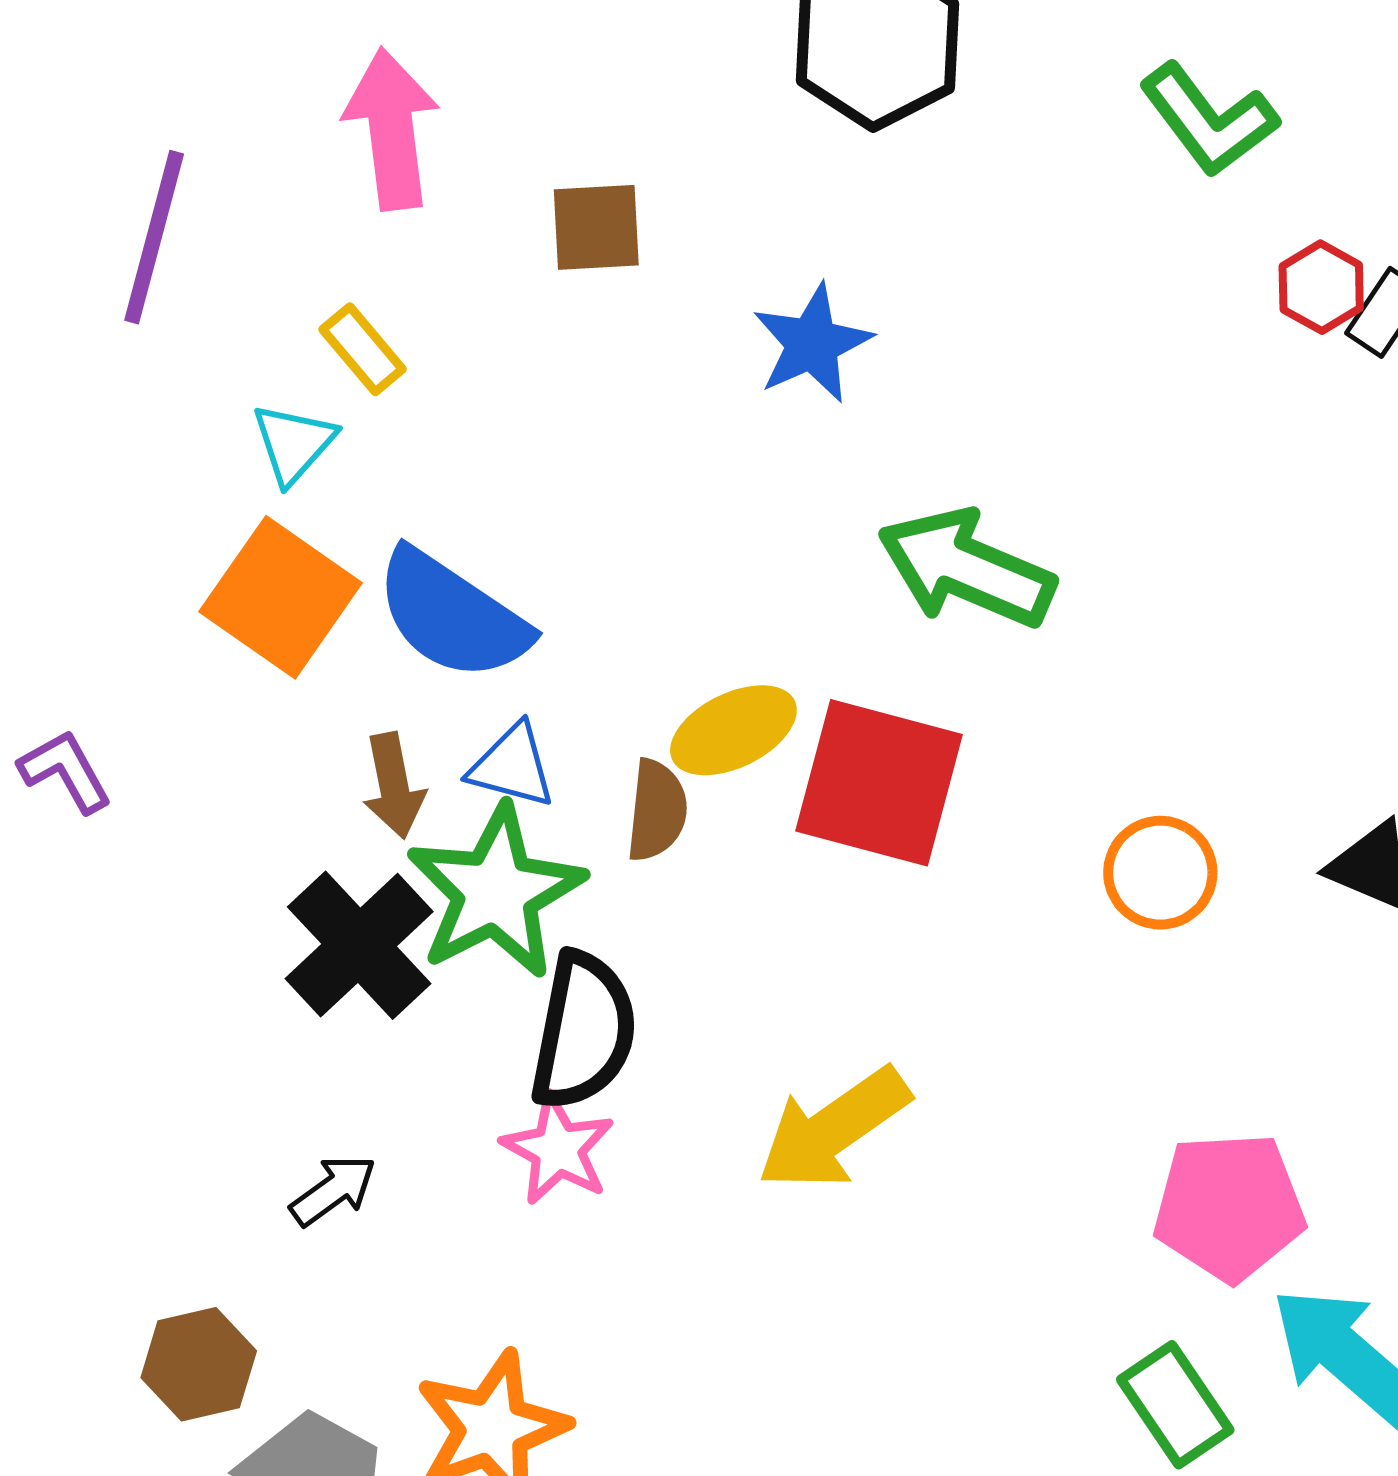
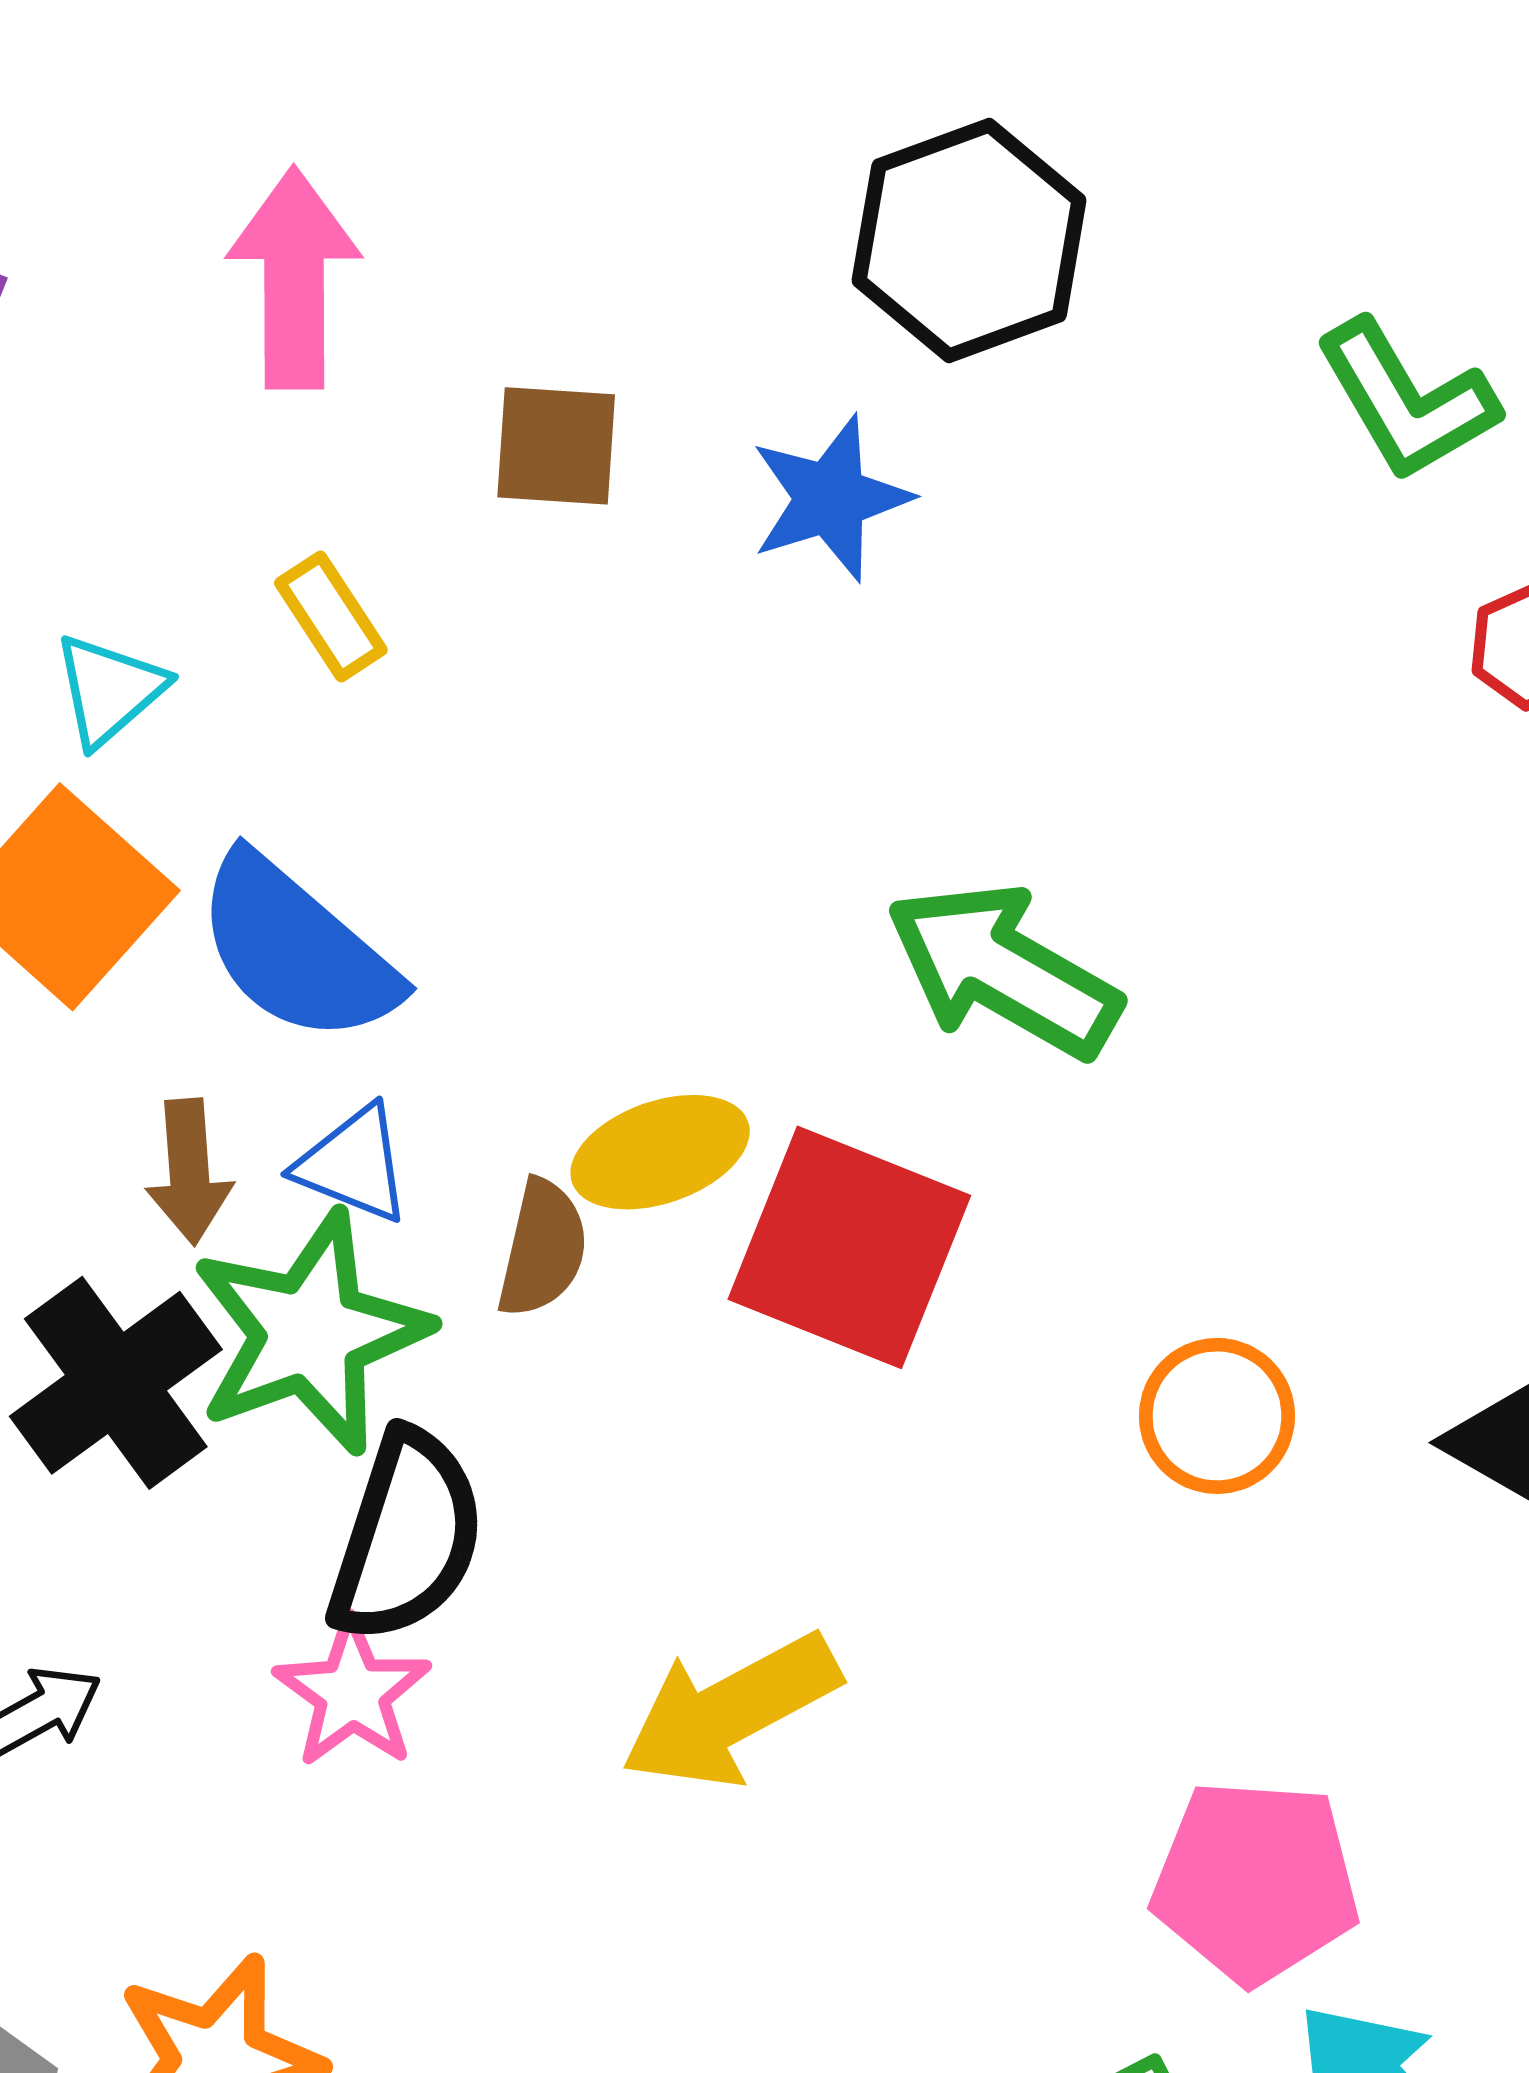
blue star: (812, 344) -> (830, 498), moved
yellow rectangle: (363, 349) -> (331, 616), moved

